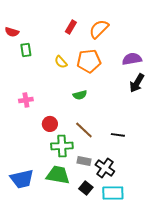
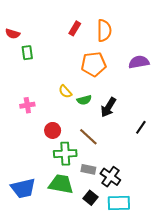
orange semicircle: (99, 29) -> (104, 31), turned 135
yellow semicircle: (61, 62) -> (65, 92), moved
black arrow: (137, 83) -> (108, 107), moved
black line: (118, 135) -> (141, 127), moved, turned -64

